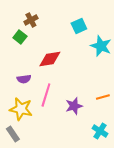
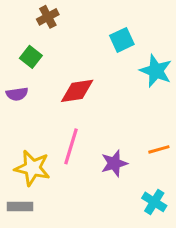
brown cross: (31, 20) -> (48, 17), moved
purple semicircle: (24, 79) -> (17, 94), moved
gray rectangle: (13, 134) -> (20, 207), turned -56

